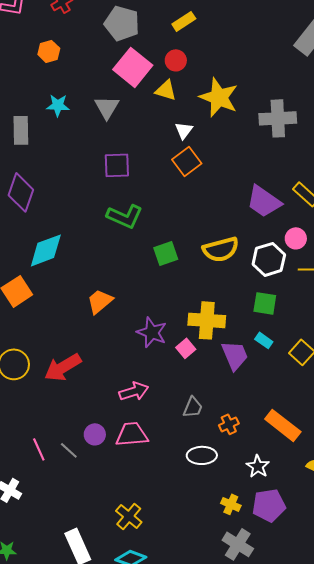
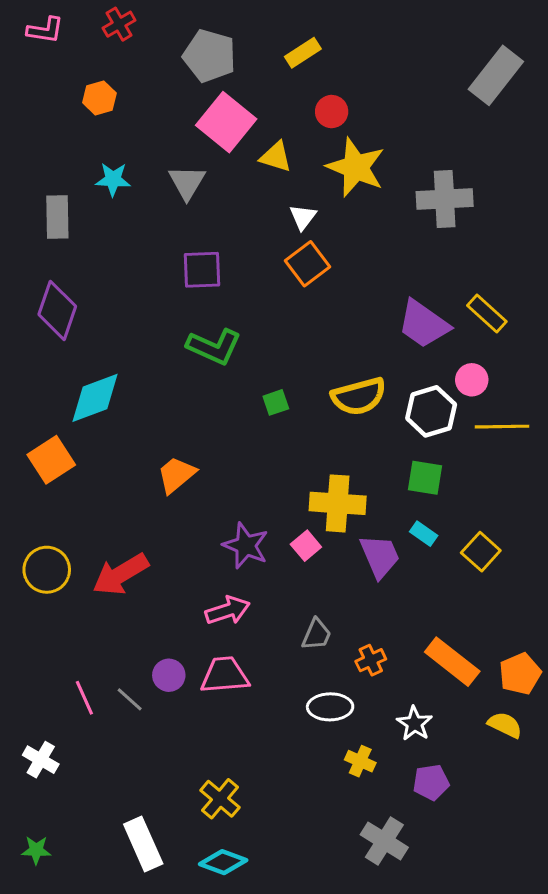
red circle: (176, 60) -> (332, 112), moved
green square: (166, 253) -> (276, 402), size x0.7
purple star: (152, 332) -> (246, 546), moved
yellow cross: (231, 504) -> (360, 761), moved
purple pentagon: (269, 505) -> (431, 782), size x0.7

